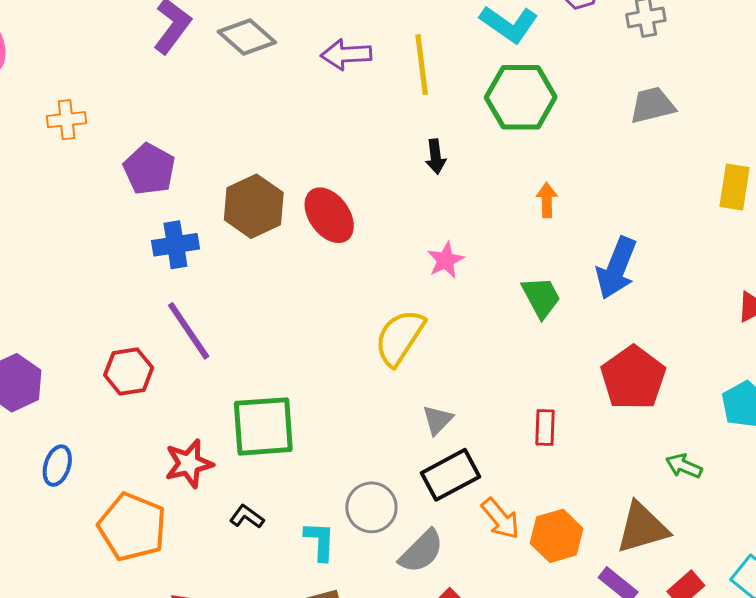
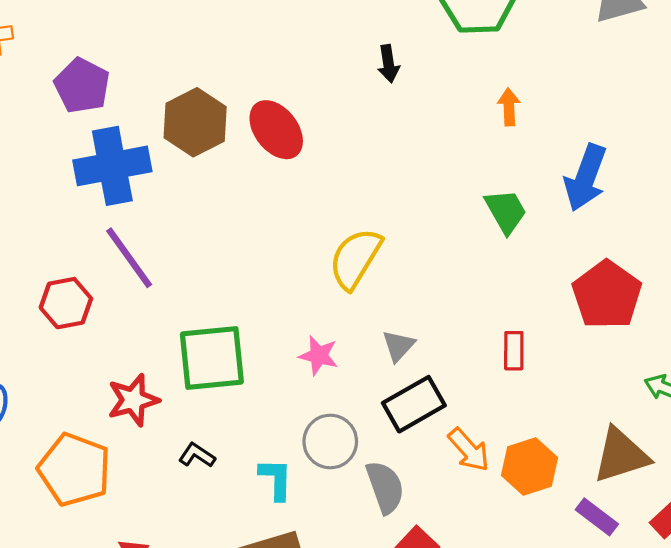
blue cross: (175, 245) -> (112, 166), size x1.5
pink star: (446, 260) -> (319, 355), moved, turned -30
gray semicircle: (421, 551) -> (385, 487), turned -63

